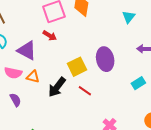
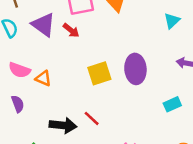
purple triangle: (27, 50) -> (43, 25), moved
black arrow: (57, 87) -> (63, 125), moved, turned -130
red line: (85, 91) -> (92, 118), moved

